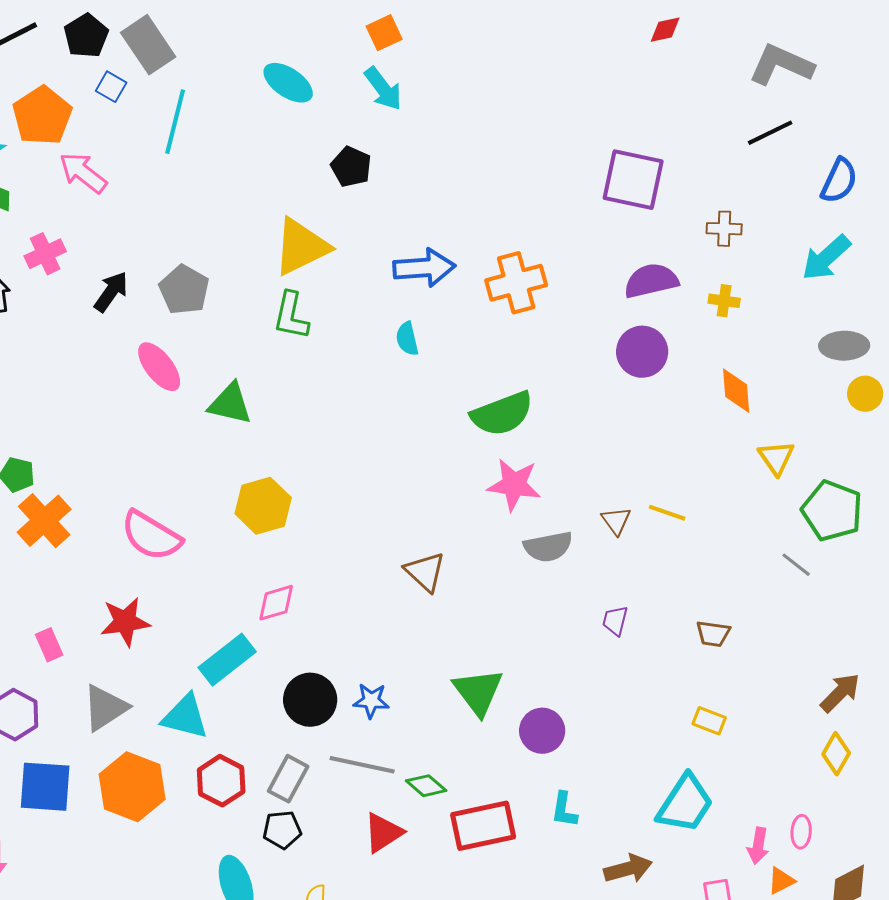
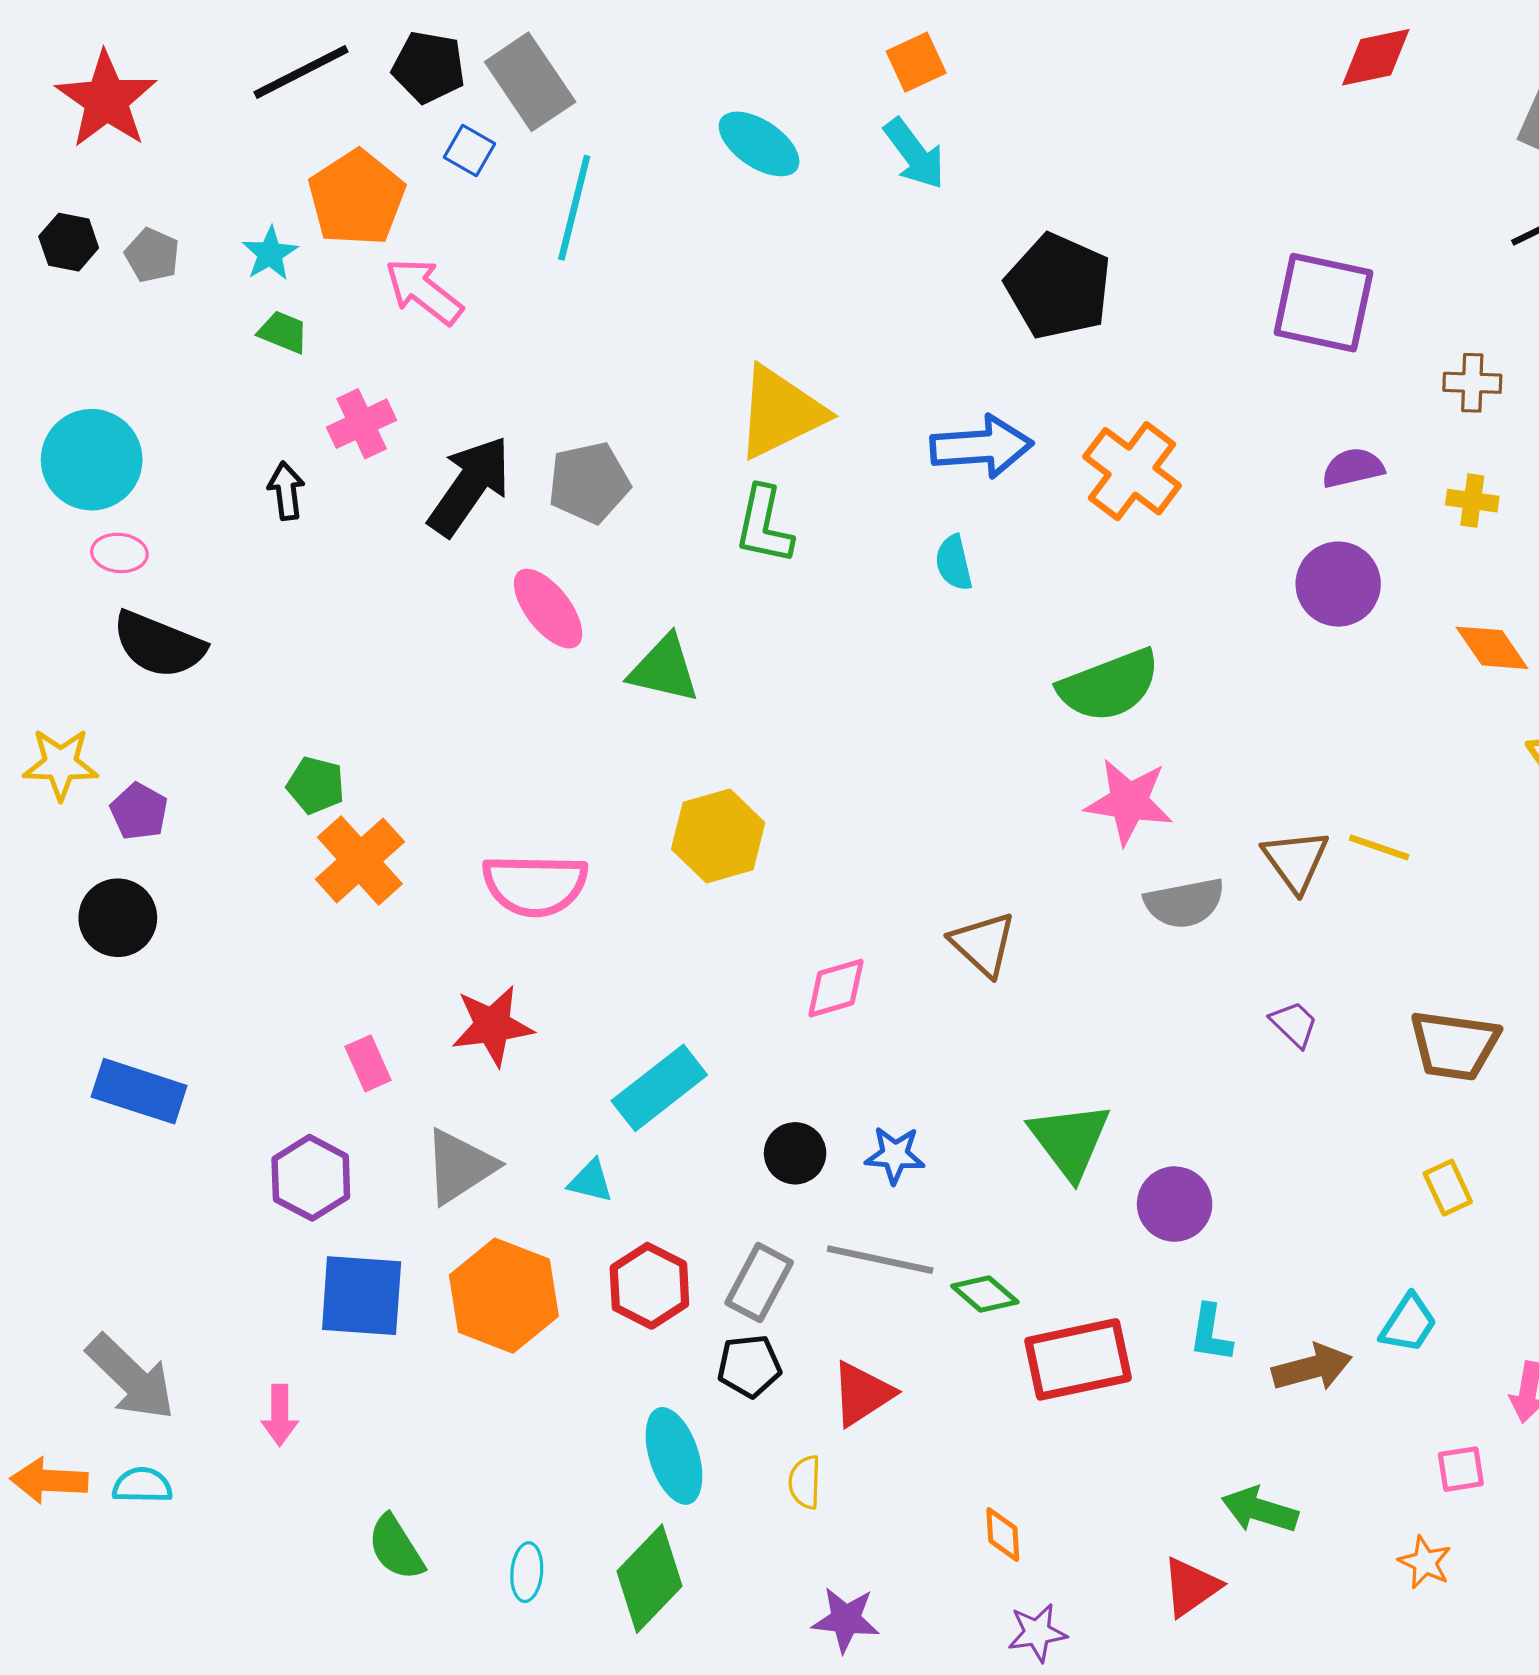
red diamond: (665, 30) -> (1376, 57), size x1.4
black pentagon: (86, 36) -> (429, 67), turned -30
black pentagon: (351, 167) -> (1058, 286), moved, size x1.6
purple semicircle: (651, 281) -> (1353, 468), size x0.7
orange cross: (516, 283) -> (1132, 471), turned -38
gray pentagon: (184, 290) -> (589, 483), turned 30
black arrow: (111, 292) -> (470, 486), size x1.5
orange diamond: (736, 391) -> (1492, 648), turned -30
brown triangle: (616, 521) -> (1296, 860), size x1.4
pink semicircle: (151, 536) -> (535, 885), turned -30
pink diamond: (276, 603) -> (836, 988), moved
purple trapezoid: (615, 621) -> (1294, 1024), turned 120
brown trapezoid: (713, 634) -> (1454, 1045), size x1.6
black circle: (310, 700) -> (795, 1153), size x0.7
cyan triangle: (185, 717) -> (591, 1181), size x0.6
yellow rectangle: (709, 721) -> (1448, 1188), turned 44
cyan trapezoid: (685, 804) -> (1409, 1323), size x0.6
red triangle: (383, 833) -> (862, 1394), moved
brown arrow: (628, 869) -> (1312, 1368), moved

